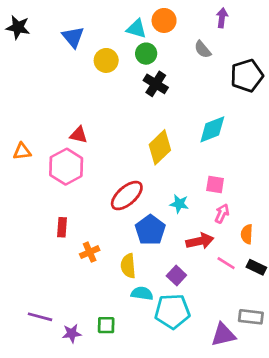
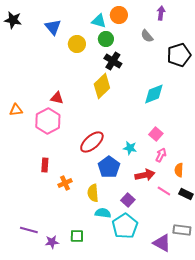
yellow diamond: (160, 147) -> (102, 86), moved
pink square: (215, 185) -> (156, 134), turned 32
cyan pentagon: (172, 311) -> (125, 226), turned -30
purple triangle: (223, 335) -> (162, 243), turned 42

